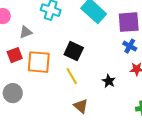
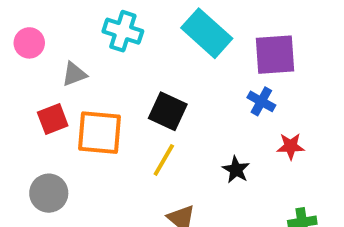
blue cross: (130, 46) -> (261, 101), moved
yellow line: (72, 76) -> (164, 160), turned 60

